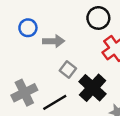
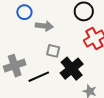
gray square: (68, 69) -> (53, 51), turned -32

